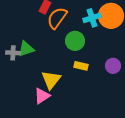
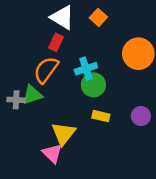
orange semicircle: (57, 18) -> (46, 70), moved
cyan cross: (92, 18) -> (86, 69), moved
pink triangle: (42, 96) -> (52, 153), turned -42

